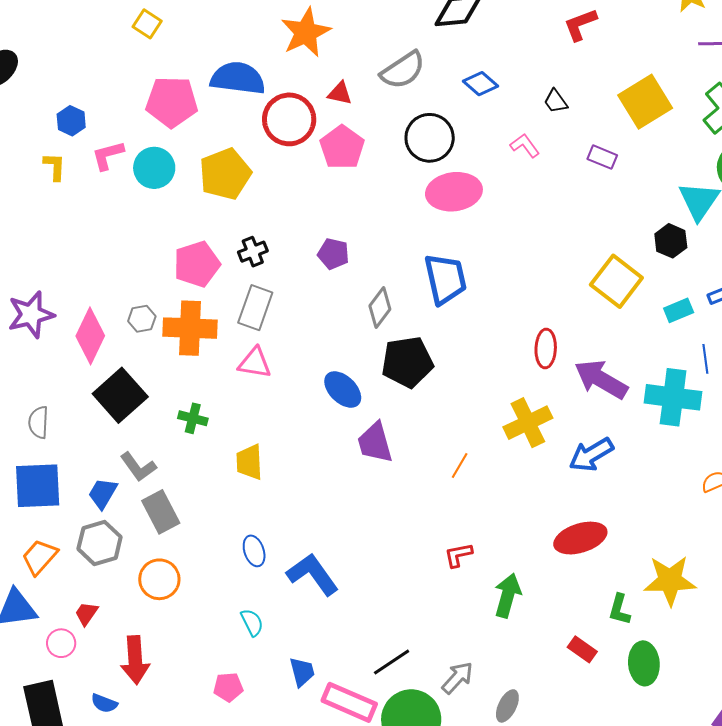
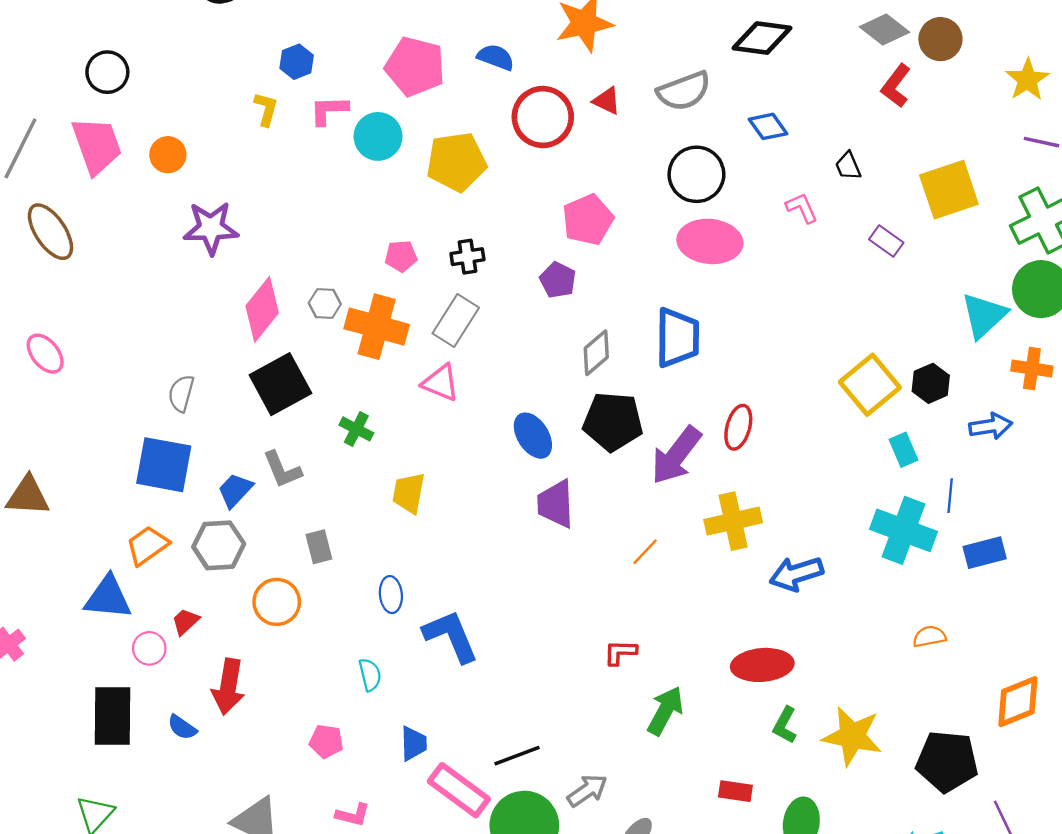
red L-shape: (580, 25) -> (896, 86), turned -45
blue semicircle: (238, 78) -> (496, 57), size x0.6
pink pentagon: (342, 147) -> (588, 220), moved
black hexagon: (671, 241) -> (931, 383), moved
pink pentagon: (197, 264) -> (401, 256), size x0.6
cyan rectangle: (679, 310) -> (903, 450), moved, turned 76
purple star: (31, 315) -> (211, 228), moved
red ellipse: (546, 348) -> (738, 427), moved
purple arrow: (601, 379) -> (676, 455), moved, turned -96
gray rectangle: (161, 512) -> (319, 547), moved, size x0.7
green L-shape: (620, 610) -> (785, 725), moved
red rectangle: (582, 649) -> (735, 791), turned -40

